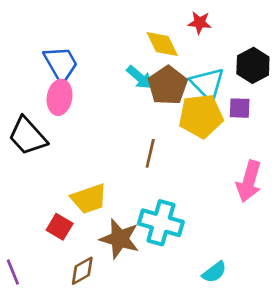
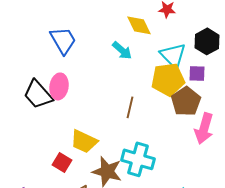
brown pentagon: (168, 85) -> (186, 101), moved
pink ellipse: (60, 97) -> (59, 86), moved
yellow trapezoid: (89, 199) -> (84, 141), turned 44

